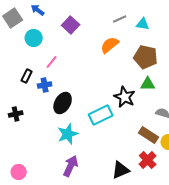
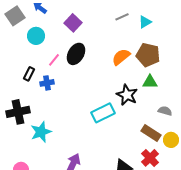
cyan triangle: (143, 24) -> (145, 22), turned -40
orange semicircle: (110, 45) -> (121, 57), moved
black ellipse: (63, 103) -> (76, 54), moved
black cross: (16, 114) -> (18, 112), size x1.6
cyan star: (68, 134) -> (41, 132), moved

